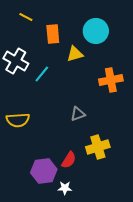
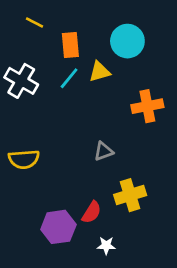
cyan line: (42, 74) -> (69, 78), moved
white star: (65, 188) -> (106, 246), moved

